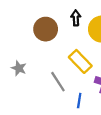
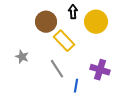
yellow rectangle: (80, 61) -> (64, 41), moved

